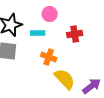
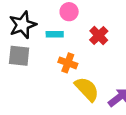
red cross: (75, 34) -> (99, 36), turned -35

